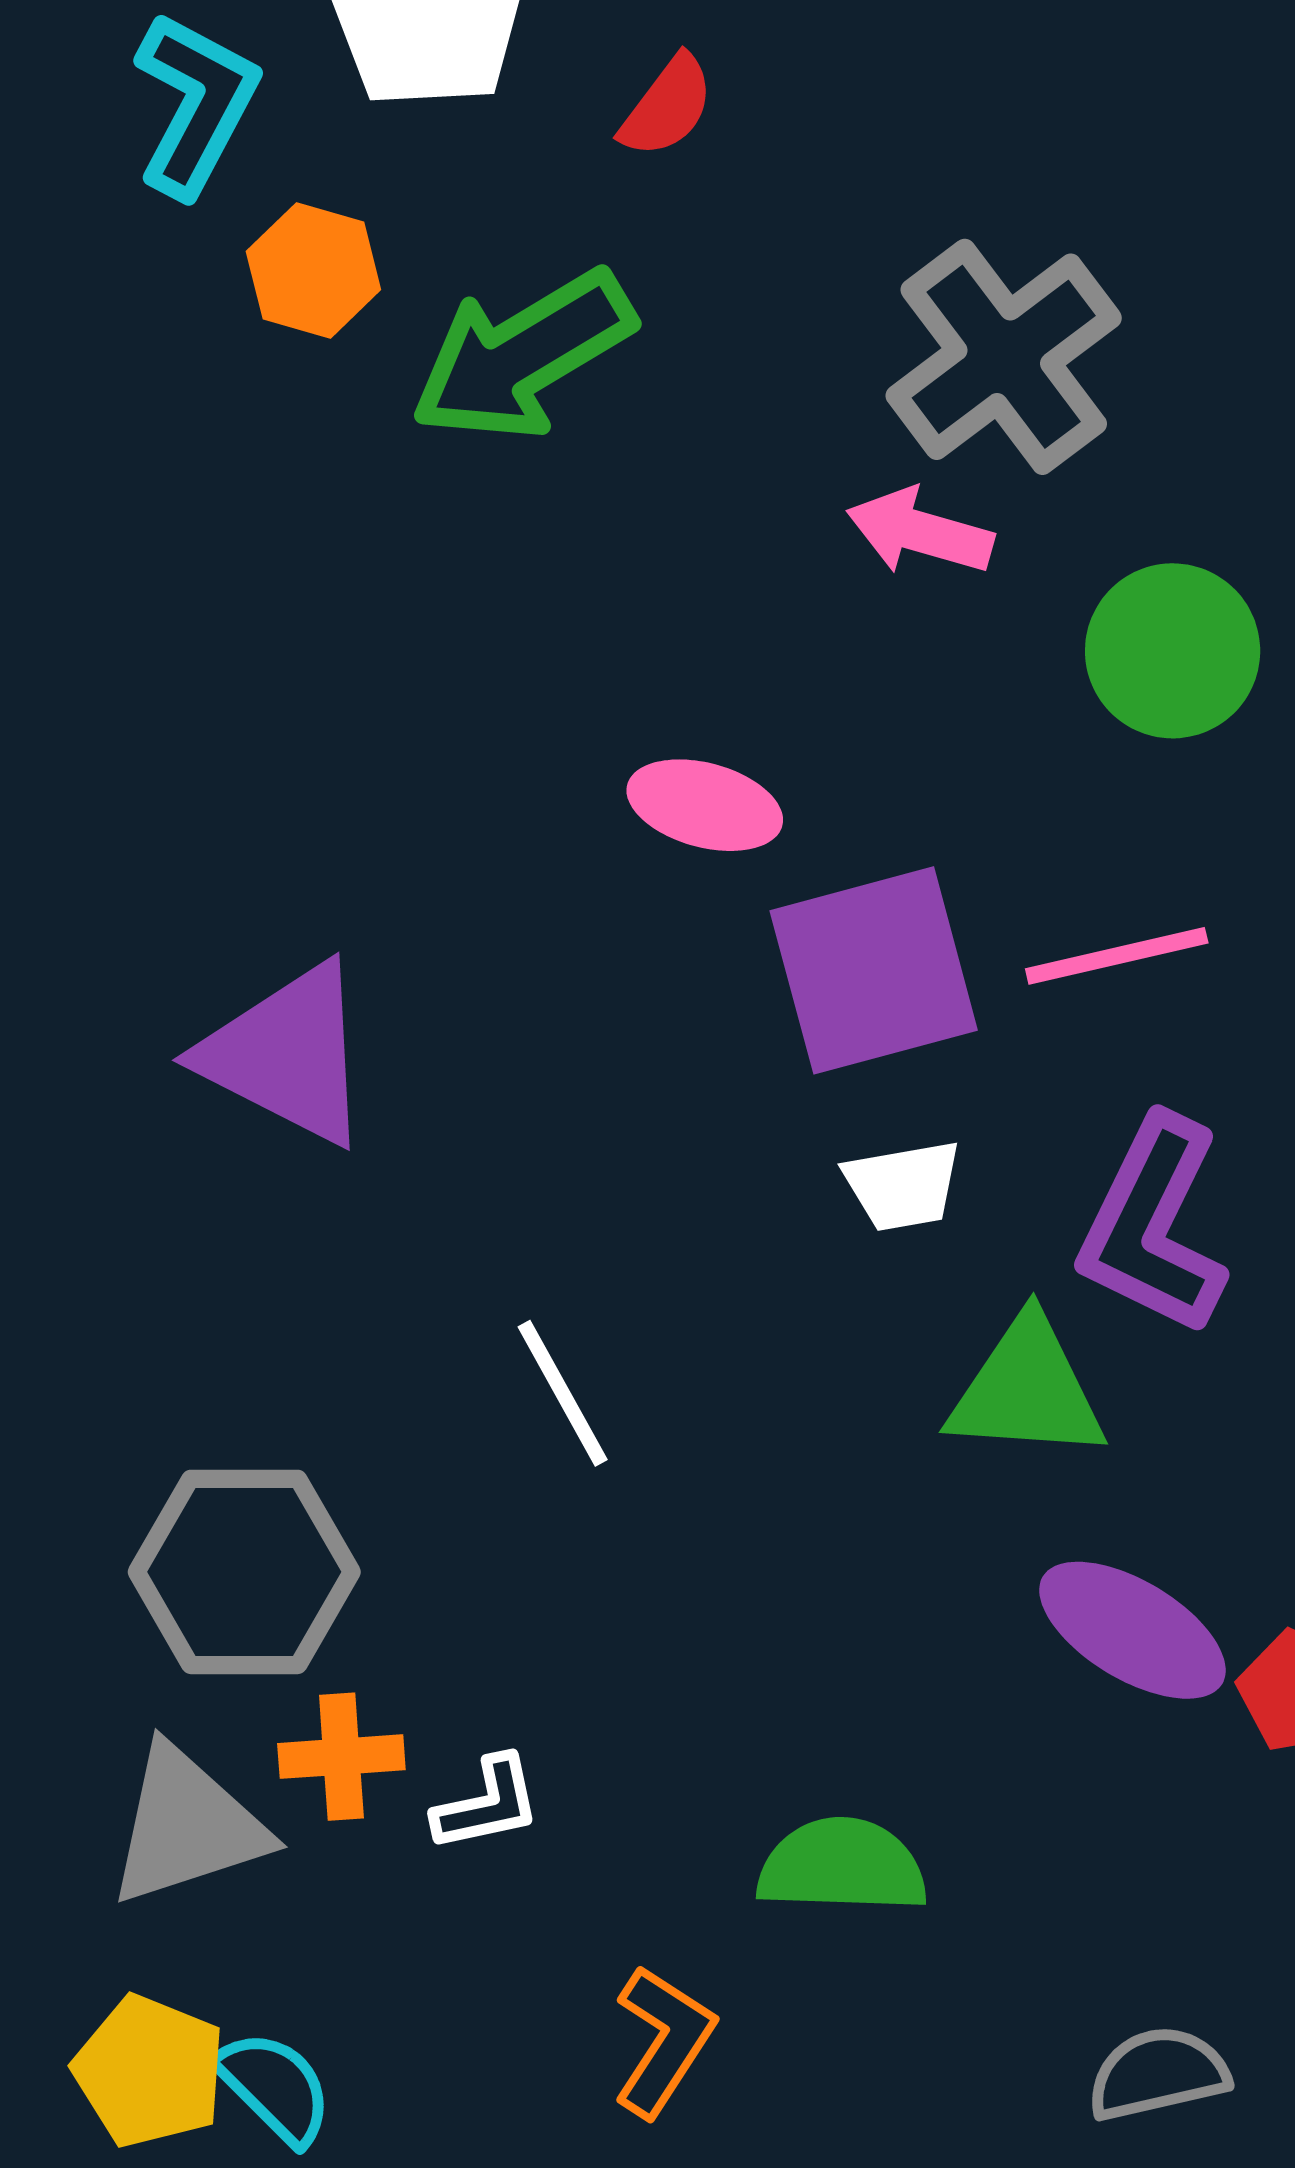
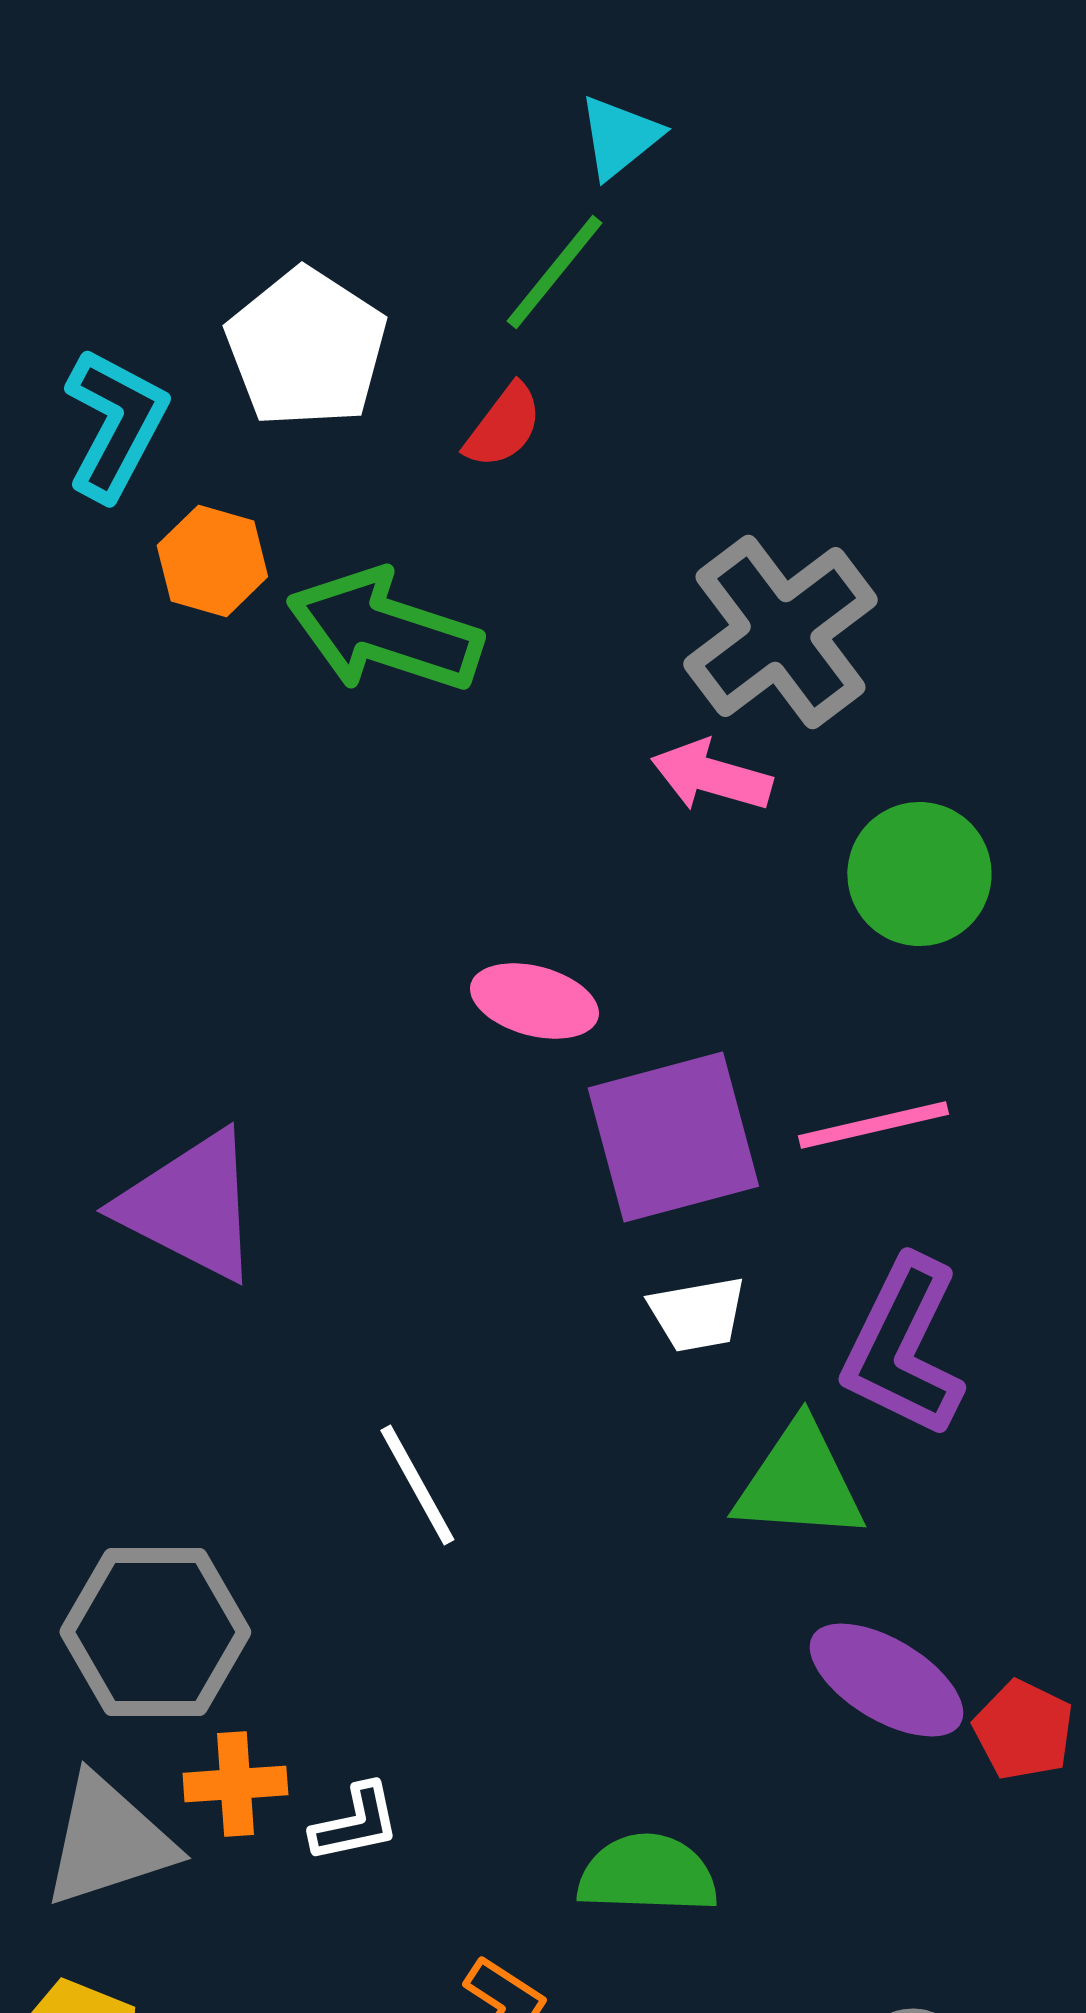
green arrow: (522, 356) -> (384, 631), turned 49

